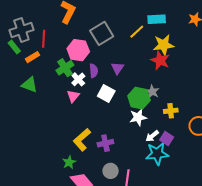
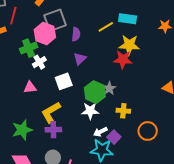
gray square: (102, 33) -> (55, 20), moved
red star: (160, 60) -> (123, 60), turned -30
purple semicircle: (94, 71) -> (76, 34), moved
white square: (106, 94) -> (64, 81), turned 30
pink triangle: (73, 96) -> (30, 87), moved, turned 32
yellow L-shape: (82, 140) -> (51, 112), moved
green star: (69, 162) -> (22, 130), moved, size x1.5

